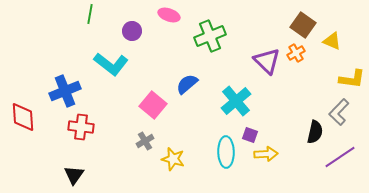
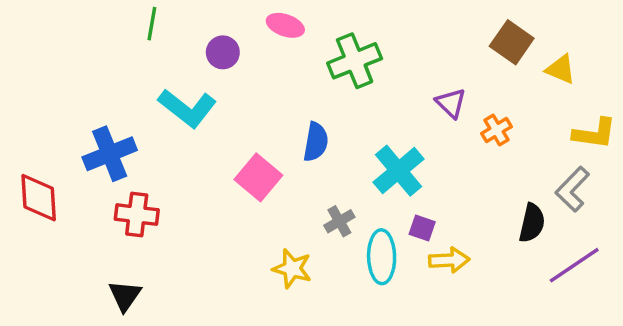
orange cross: (296, 53) -> (496, 130), moved
purple triangle: (267, 61) -> (451, 103), size x0.7
blue semicircle: (187, 84) -> (316, 142), turned 140
gray cross: (145, 141) -> (339, 221), moved

